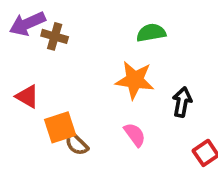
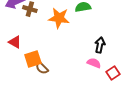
orange star: (135, 80) -> (59, 18), moved
pink semicircle: (135, 135) -> (94, 63), moved, turned -32

